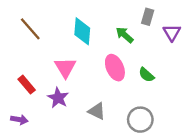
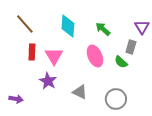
gray rectangle: (148, 17) -> (131, 47), moved
red rectangle: (27, 85) -> (32, 52), moved, turned 42

